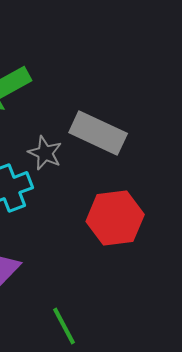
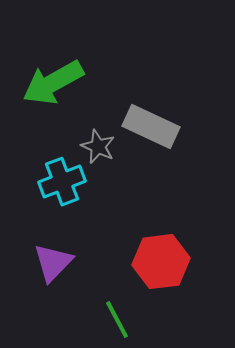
red hexagon: (115, 218) -> (161, 262), moved

